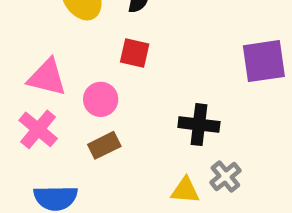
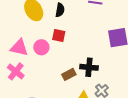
pink circle: (101, 99) -> (41, 47), moved
brown rectangle: (104, 145) -> (69, 74), moved

